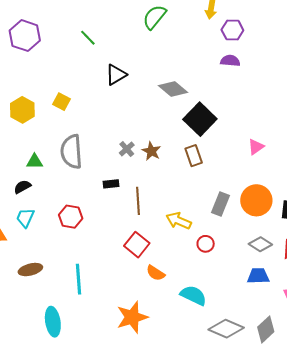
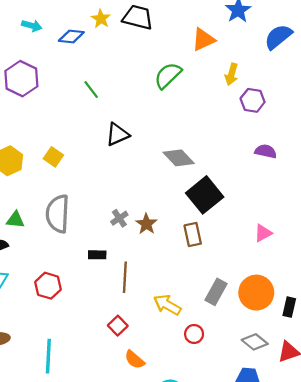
purple semicircle: (230, 61) -> (266, 151), moved
red square: (137, 245) -> (118, 326), size x0.7

